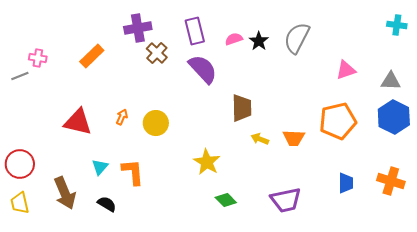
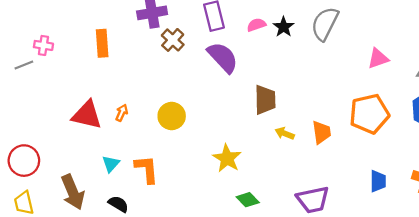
orange rectangle: (92, 56) -> (102, 43), turned -50
orange arrow: (122, 117) -> (122, 113), moved
orange trapezoid: (294, 138) -> (322, 132), turned -100

